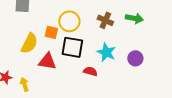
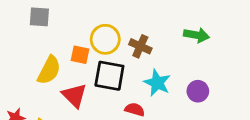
brown cross: (105, 20) -> (140, 46), moved
red triangle: (47, 61) -> (74, 95), turned 36

